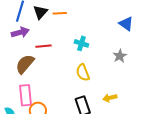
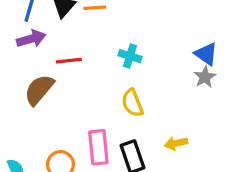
blue triangle: (126, 24) -> (206, 54), moved
gray star: (120, 56) -> (205, 77), moved
pink rectangle: (26, 95) -> (98, 147), moved

